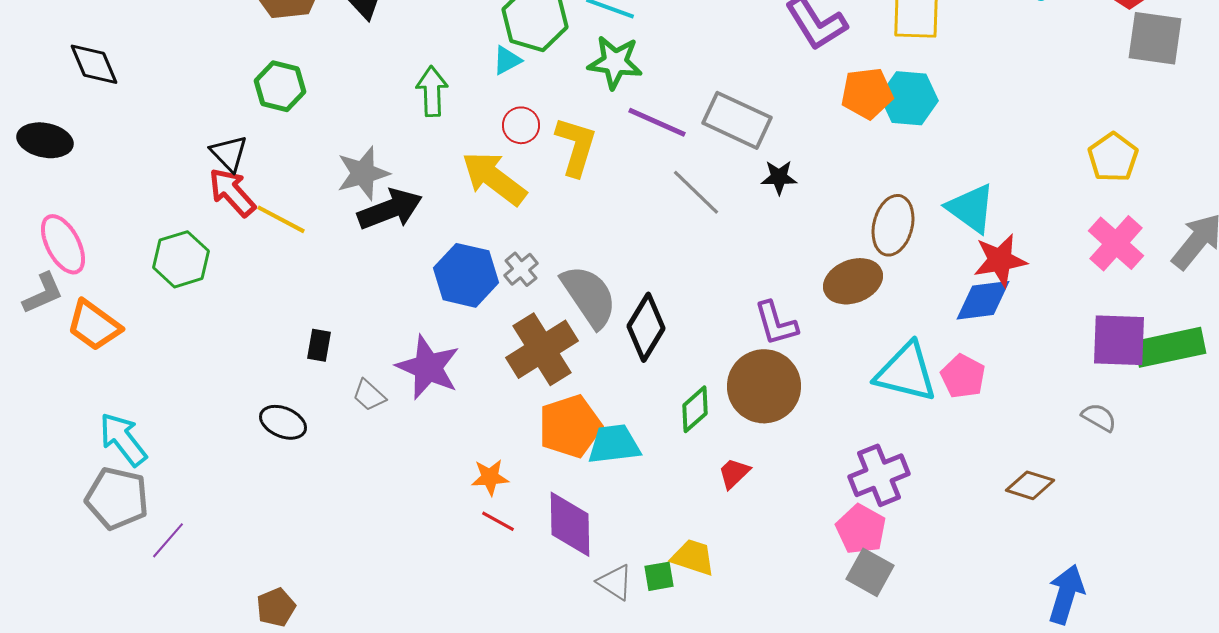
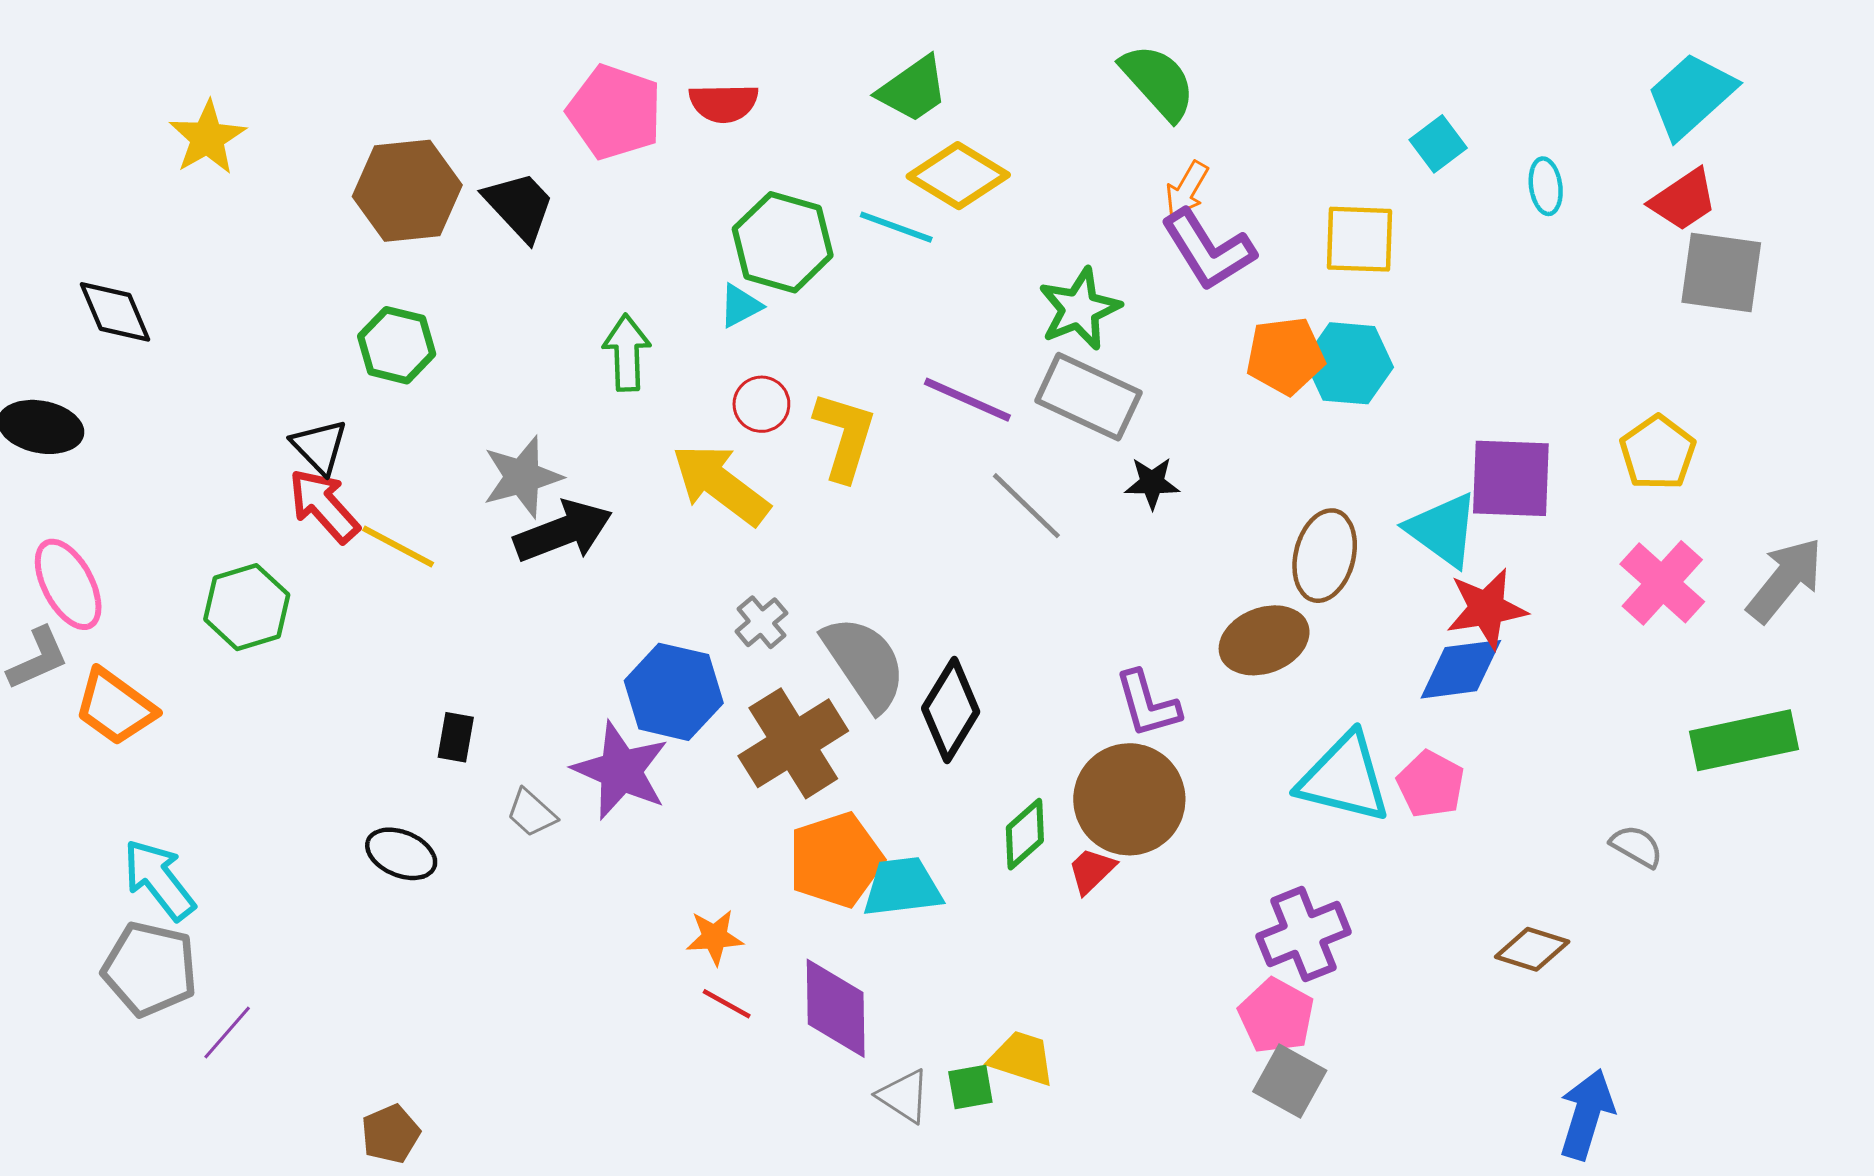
green star: (615, 62) -> (1079, 309), moved, turned -30
blue hexagon: (466, 275) -> (674, 692), moved
purple square: (1119, 340) -> (1511, 478), moved
red trapezoid: (734, 473) -> (1092, 870), moved

